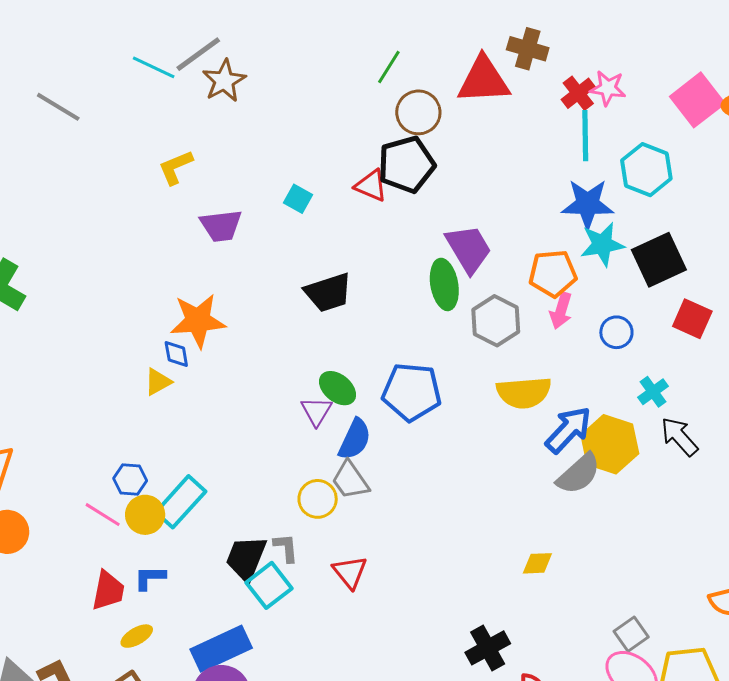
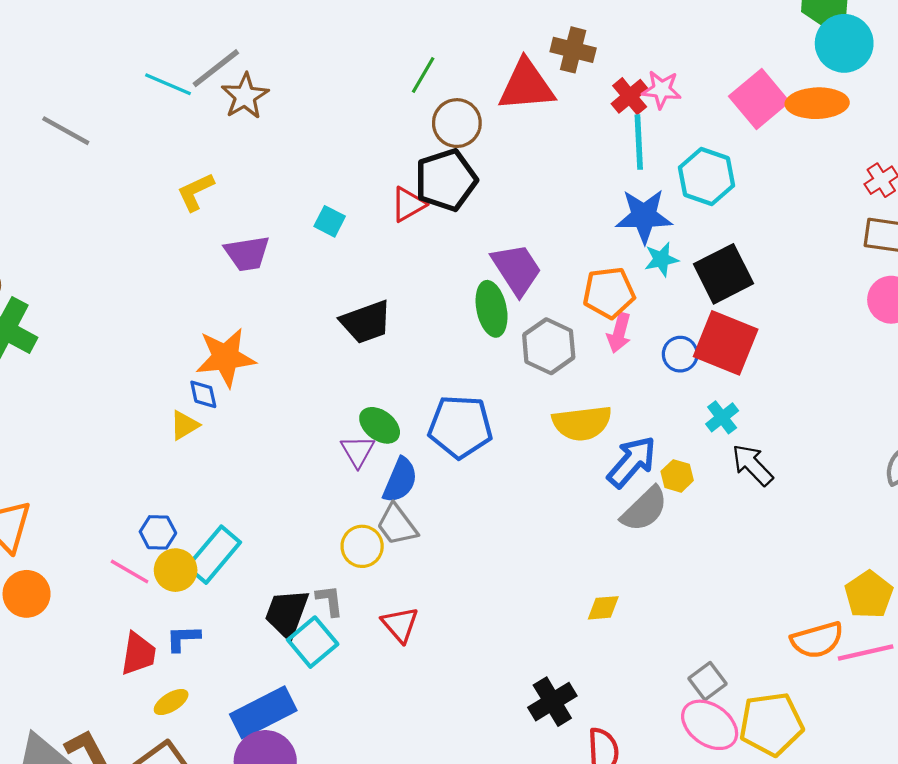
red triangle: (371, 186) -> (408, 204), turned -51
cyan star: (602, 244) -> (661, 259), size x0.7
red square: (692, 319) -> (726, 343), moved, size x1.5
yellow hexagon: (610, 444) -> (677, 476), size x0.5

